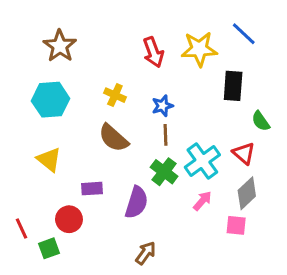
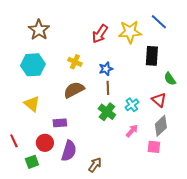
red arrow: (153, 52) -> (100, 34), turned 54
brown semicircle: (113, 138) -> (74, 90), turned 110
cyan cross: (202, 161) -> (132, 105), size x0.6
purple semicircle: (136, 202) -> (69, 151), moved
red line: (21, 228) -> (14, 141), moved

